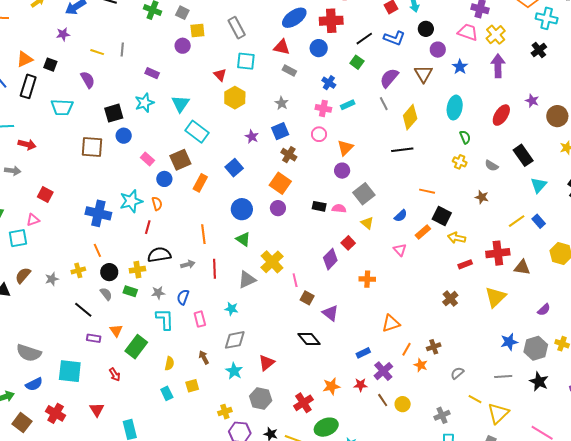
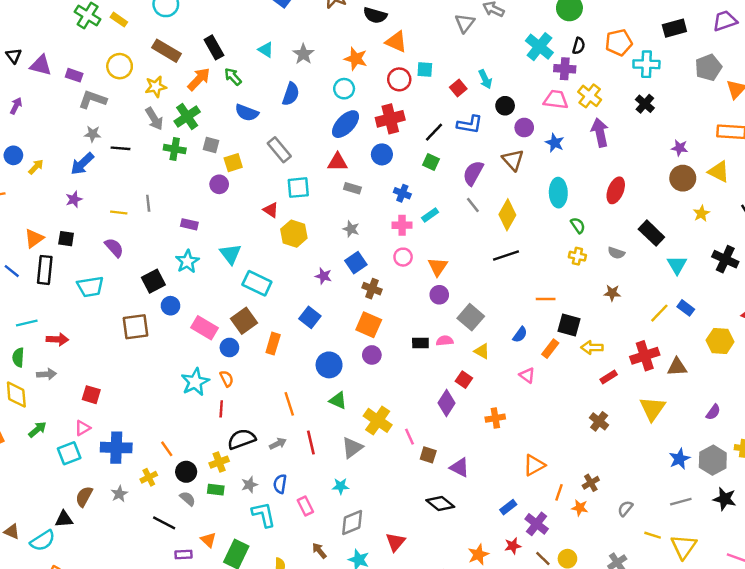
purple star: (532, 101) -> (680, 148), moved
pink rectangle: (147, 159) -> (204, 328), size x1.5
blue cross: (98, 213) -> (116, 448), moved

